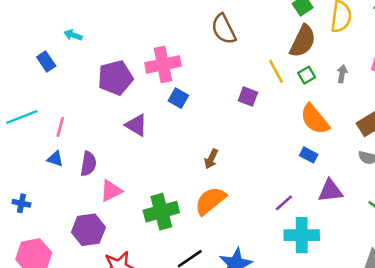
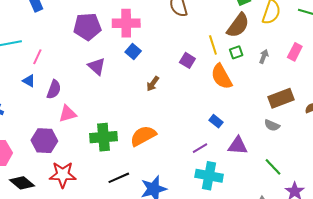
orange semicircle: (315, 119) -> (221, 77), moved
blue rectangle: (309, 155) -> (216, 121), moved
brown arrow: (211, 159) -> (153, 84), moved

